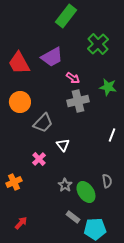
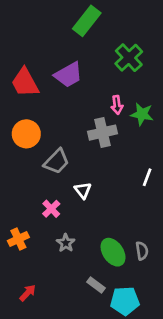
pink arrow: (73, 78) -> (117, 105), moved, turned 48
gray semicircle: (107, 181) -> (142, 251), moved
gray star: (65, 185) -> (66, 243), moved

